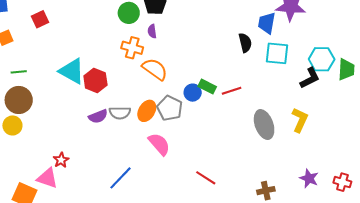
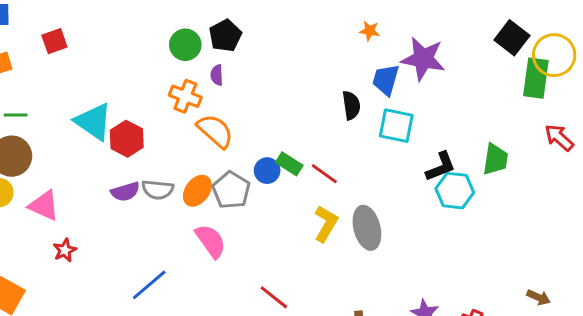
cyan hexagon: (322, 59) -> (455, 191), moved
red line: (232, 91) -> (324, 174), turned 48
yellow L-shape: (300, 120) -> (326, 224), moved
pink triangle: (47, 178) -> (44, 206), moved

